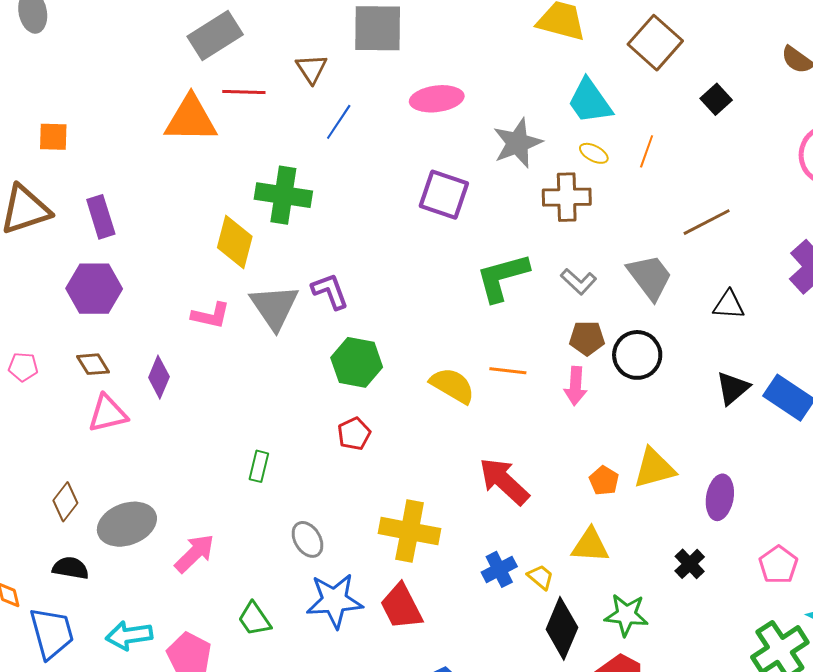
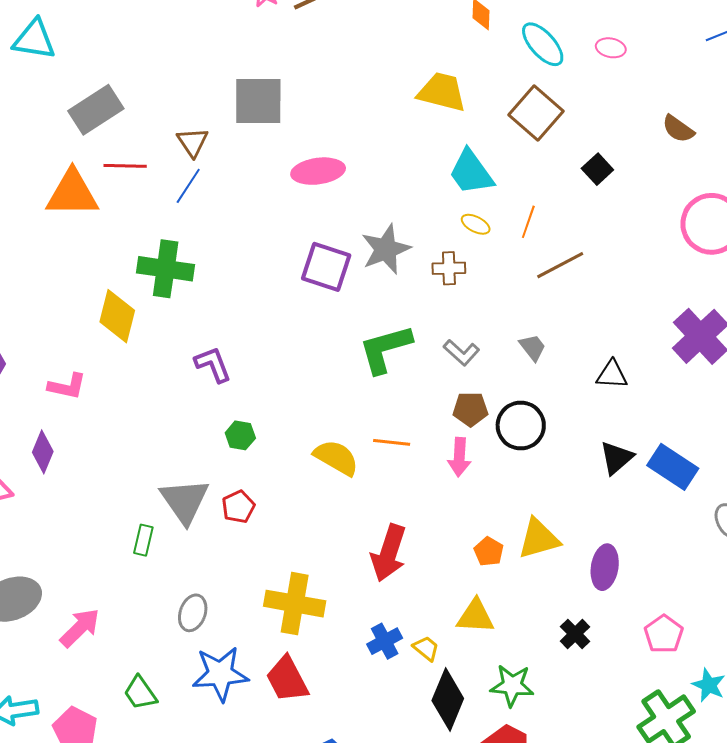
blue line: (339, 122) -> (188, 186), moved
gray star: (518, 143) -> (386, 249), moved
brown cross: (567, 197) -> (449, 268), size x0.7
brown line: (707, 222) -> (560, 265), moved
gray trapezoid: (650, 277) -> (533, 347), size x0.6
gray triangle: (274, 307) -> (185, 501), moved
pink L-shape: (211, 315) -> (67, 386), moved
green hexagon: (357, 362) -> (240, 435), size x0.6
red arrow: (504, 481) -> (389, 553), turned -114
gray ellipse: (307, 539) -> (193, 613), turned 51

